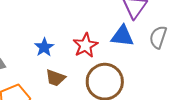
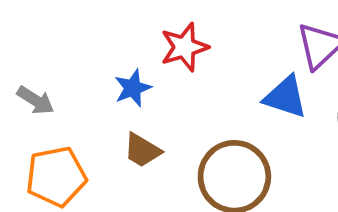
red star: (85, 45) -> (184, 47), moved

